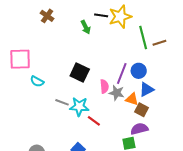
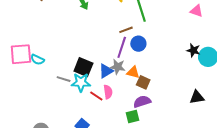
brown line: (159, 43) -> (126, 30), moved
pink square: (20, 59) -> (21, 54), moved
black square: (80, 72) -> (83, 67), moved
pink semicircle: (104, 86) -> (108, 92), moved
blue triangle: (147, 89) -> (106, 71), moved

